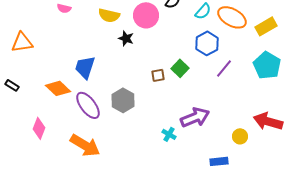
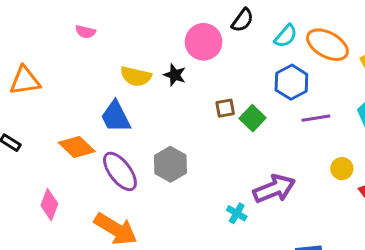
yellow semicircle: (109, 15) -> (136, 76), moved
blue trapezoid: (85, 67) -> (116, 117), turned -45
purple line: (224, 68) -> (316, 118), turned 42
brown square: (158, 75) -> (225, 108), moved
yellow circle: (240, 136) -> (342, 169), moved

